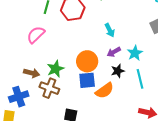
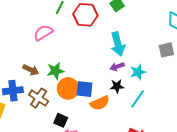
cyan arrow: (110, 30) -> (118, 44), size x1.6
orange circle: (87, 61) -> (68, 88), moved
cyan line: (140, 79) -> (138, 99), turned 36
brown cross: (49, 88) -> (39, 98), moved

